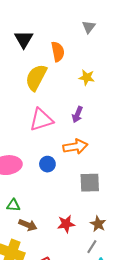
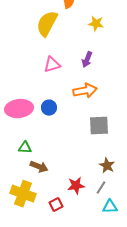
pink triangle: (41, 120) -> (52, 65), size x0.7
blue circle: (47, 164) -> (49, 108), moved
red star: (66, 224) -> (76, 186), moved

